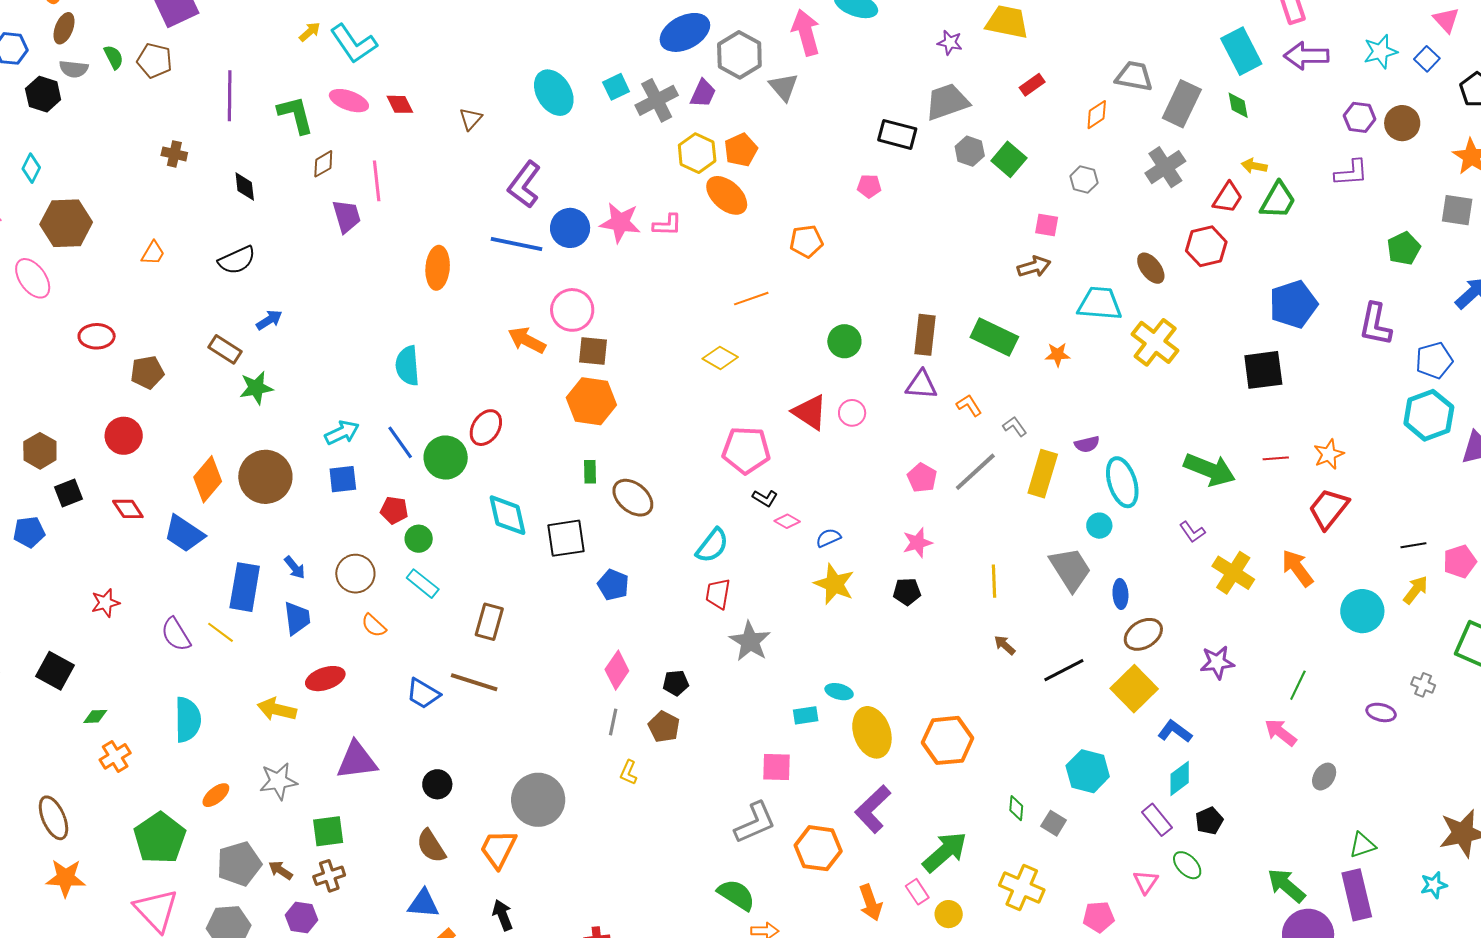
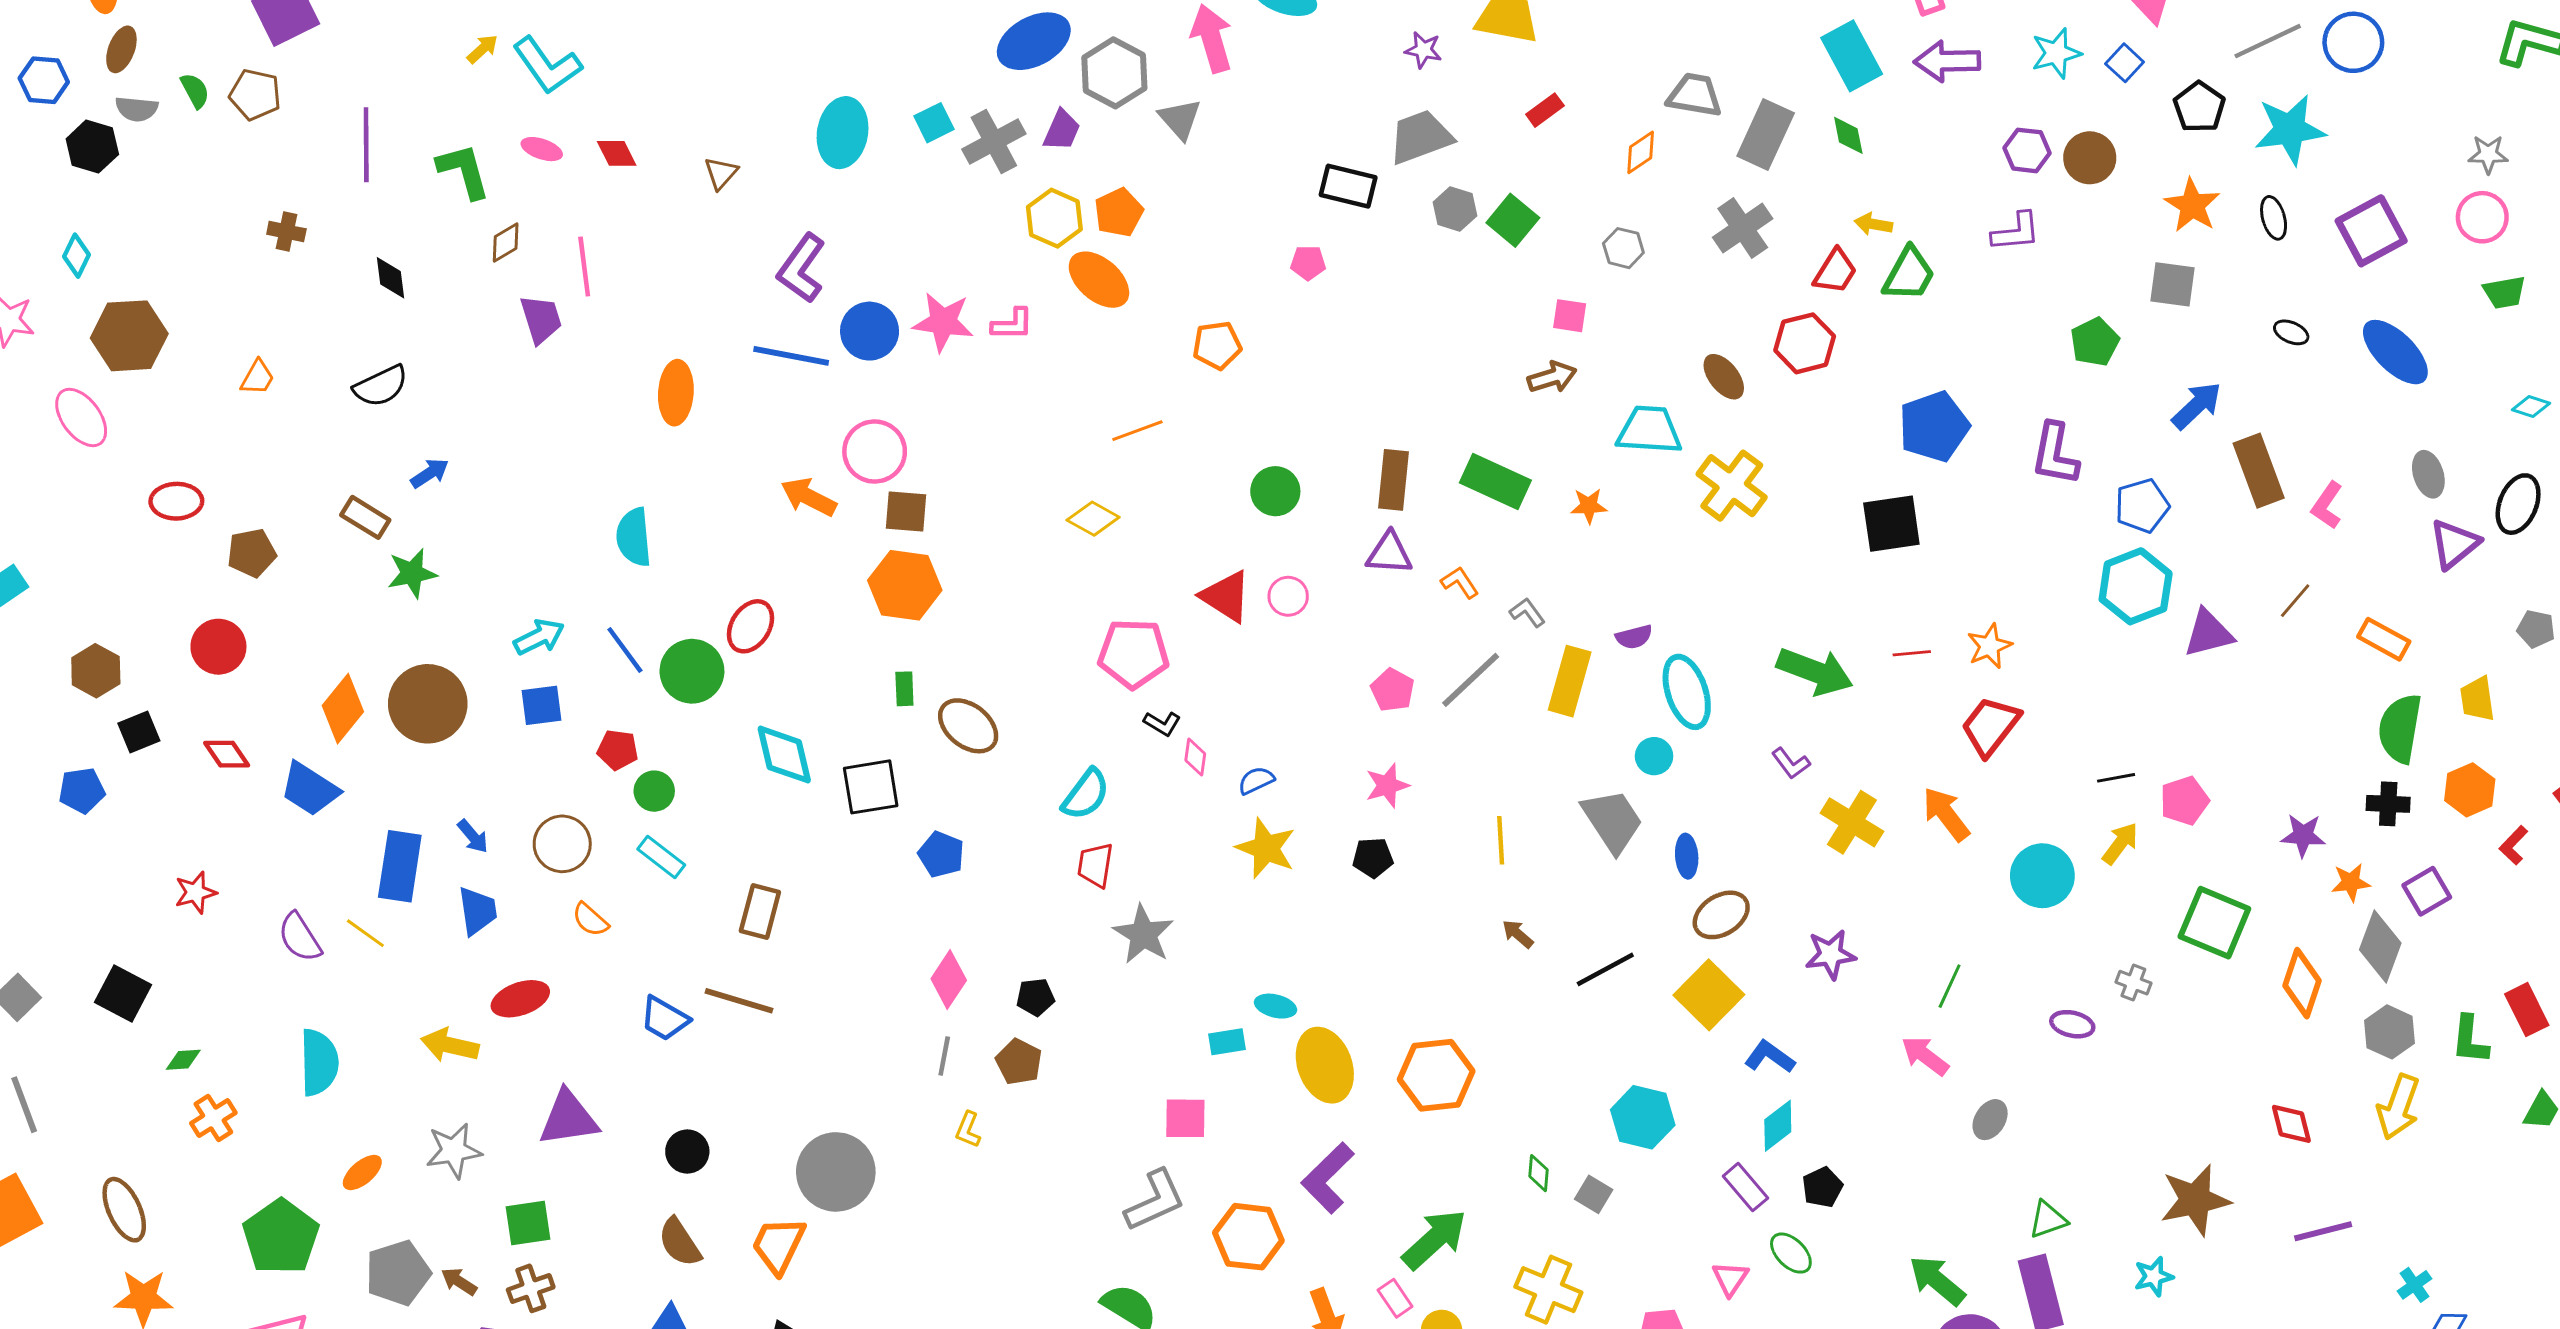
cyan ellipse: (554, 93) -> (843, 133), turned 42
pink ellipse: (349, 101) -> (542, 149), size x0.7
pink diamond: (787, 521) -> (1195, 757), turned 70

